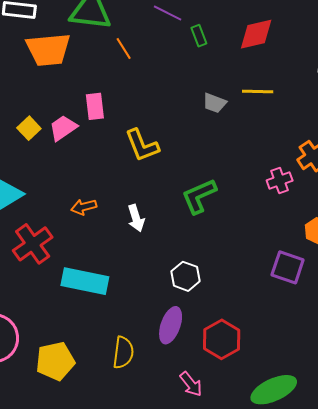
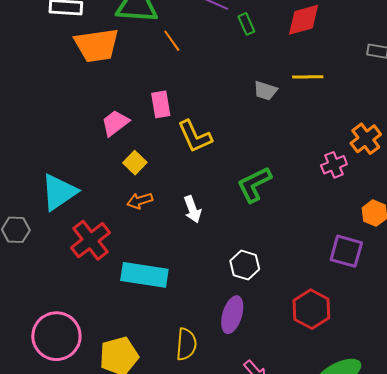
pink rectangle: (95, 106) -> (161, 104), moved
yellow square: (29, 128) -> (135, 163), moved
red hexagon: (222, 339) -> (311, 309), moved

